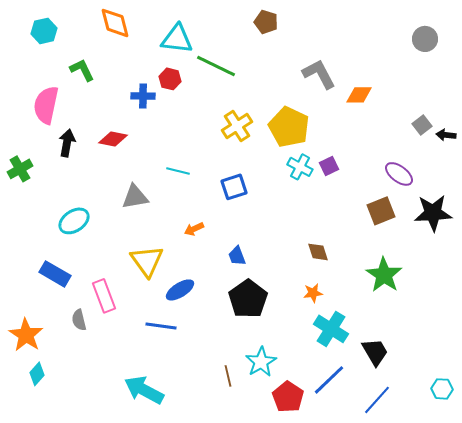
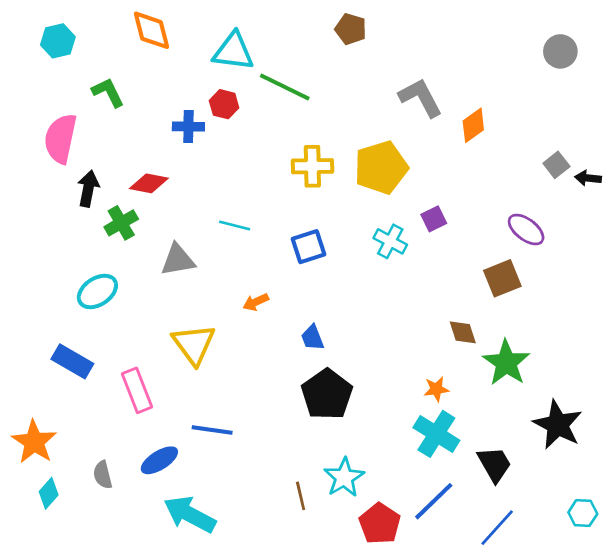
orange diamond: (359, 95) -> (473, 125), turned -36
yellow cross: (237, 126) -> (312, 166), turned 32
yellow pentagon: (289, 127) -> (381, 168), turned 30
cyan cross: (300, 167) -> (390, 241), moved
green cross: (20, 169) -> (121, 223), moved
black star: (433, 213) -> (558, 425), moved, turned 30
brown diamond: (318, 252) -> (463, 332), moved
blue ellipse: (180, 290) -> (159, 460), moved
orange star: (313, 293) -> (436, 389), moved
gray semicircle: (79, 320) -> (103, 475), moved

